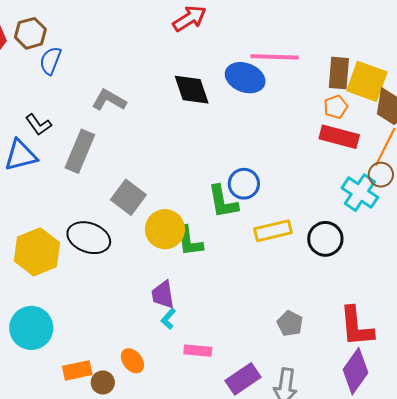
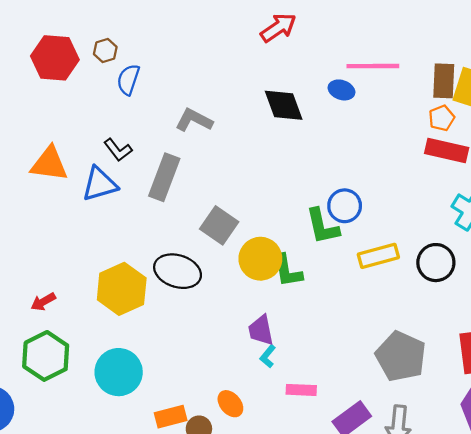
brown hexagon: (30, 33) -> (105, 51), size x0.7
blue ellipse: (245, 78) -> (341, 90), size x0.6
gray pentagon: (290, 323) -> (401, 356), size x1.8

